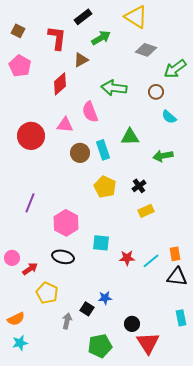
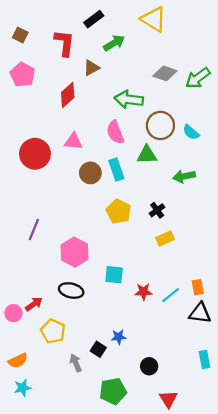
gray diamond: (146, 50) -> (165, 73), moved
brown circle: (156, 92) -> (160, 125), moved, size x1.6
pink semicircle: (90, 112) -> (115, 132), moved
pink circle: (12, 258) -> (13, 313), moved
gray arrow: (67, 321) -> (76, 363), turned -35
red triangle: (148, 343) -> (168, 399), moved, size x0.7

